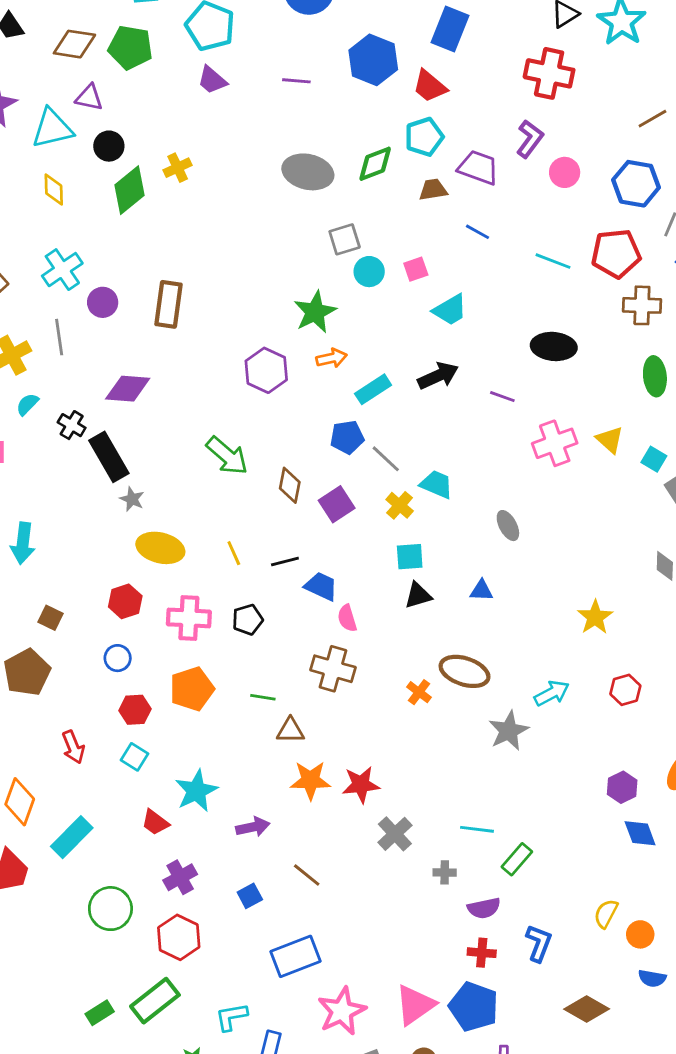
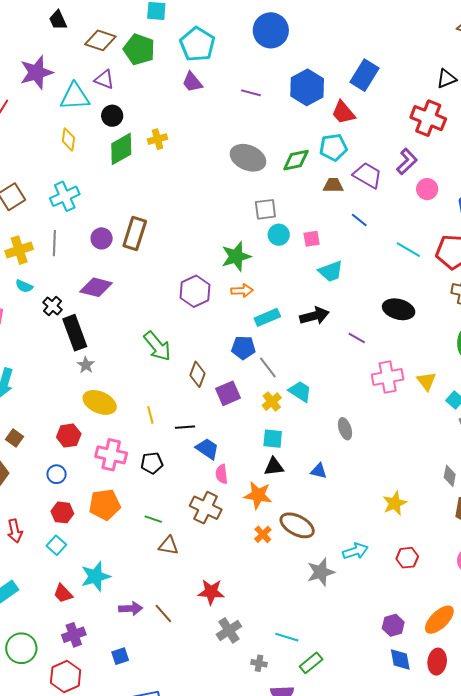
purple circle: (103, 302) -> (102, 238), moved
cyan semicircle: (27, 404) -> (24, 286), turned -120
orange star: (310, 780) -> (258, 495), moved
brown line: (307, 875) -> (163, 613), moved

